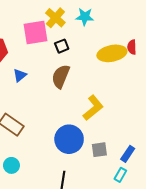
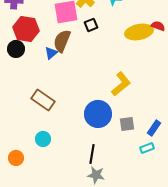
red semicircle: (132, 47) -> (158, 26), turned 112
brown semicircle: (61, 76) -> (62, 41), moved
cyan rectangle: (120, 175) -> (147, 148), turned 40

